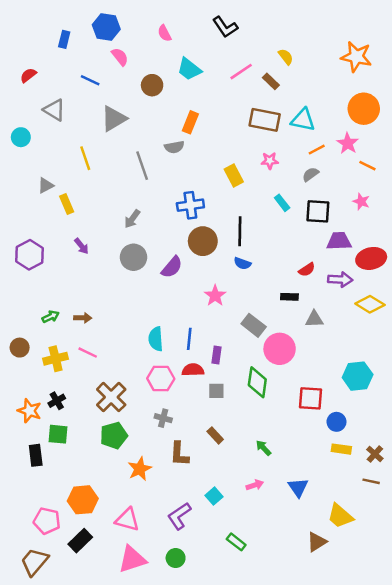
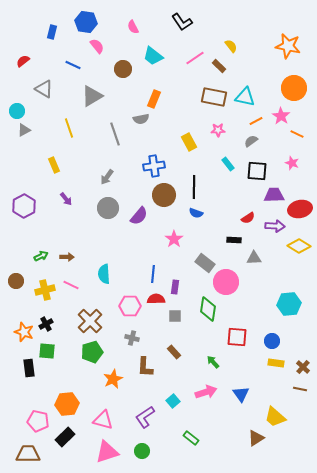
gray triangle: (46, 185) -> (24, 130), moved
cyan semicircle: (156, 339) -> (104, 274), moved
red square: (310, 398) -> (237, 337), moved
pink arrow: (255, 485) -> (206, 392), size x1.5
brown trapezoid: (34, 562) -> (28, 454), turned 50

